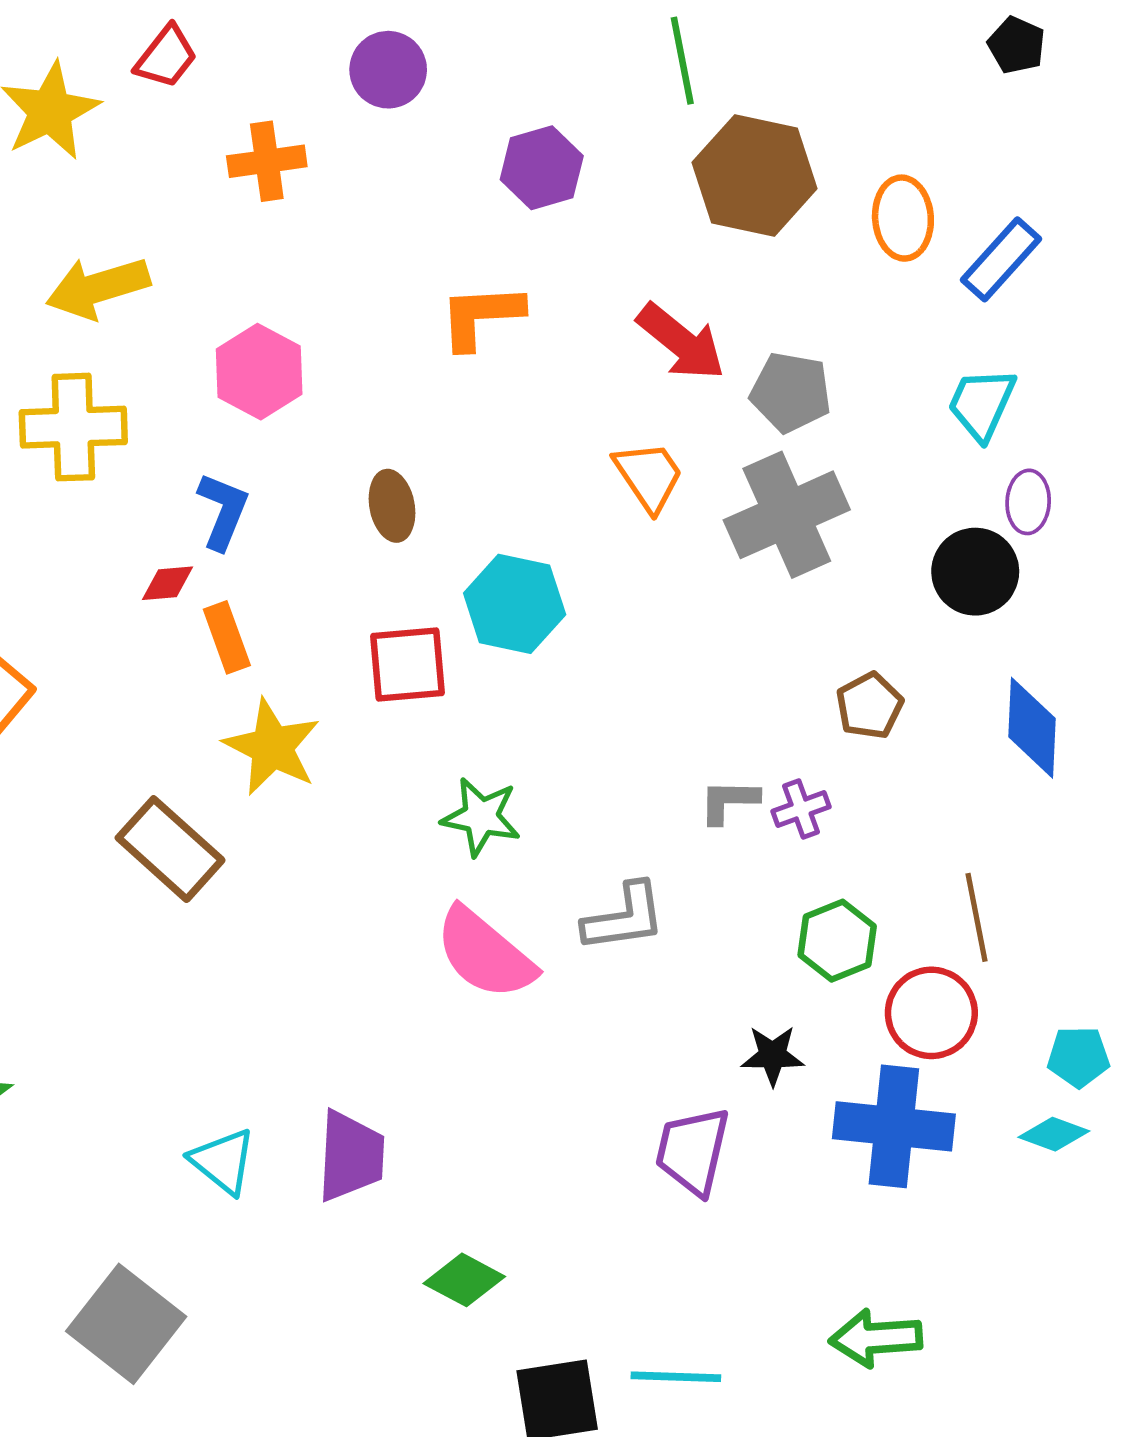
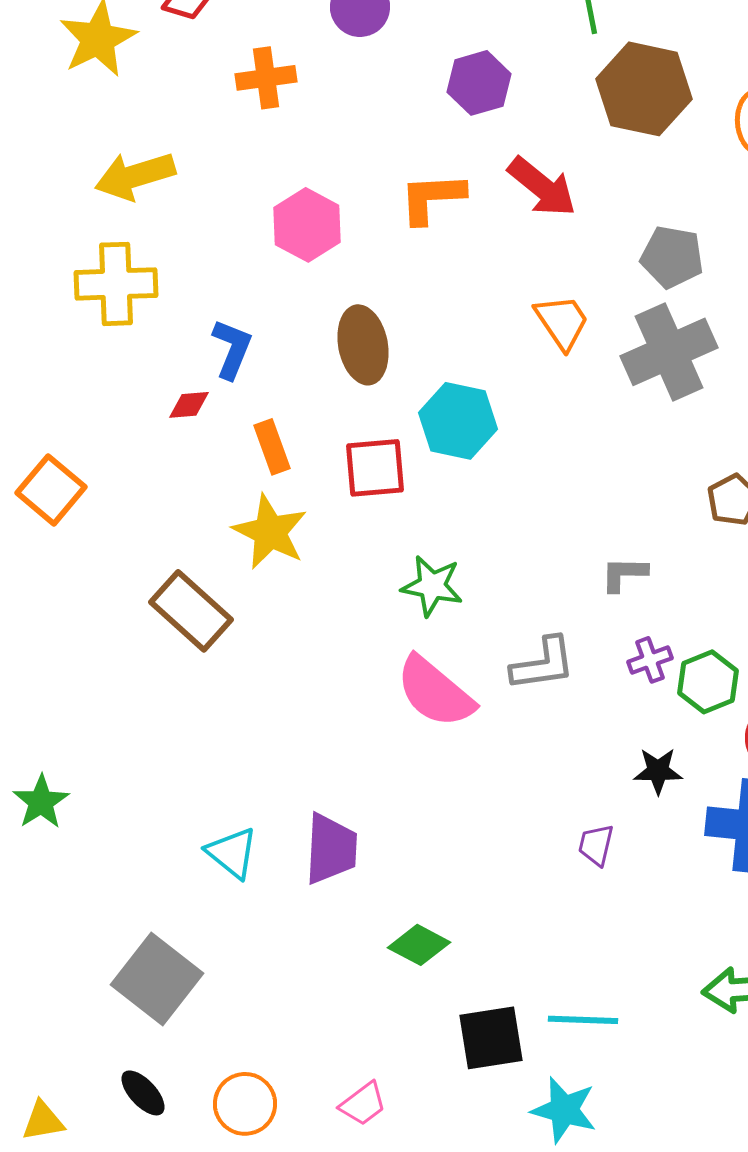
red arrow: (681, 342) -> (542, 187), moved
pink hexagon: (259, 372) -> (307, 225), moved
brown ellipse: (392, 506) -> (363, 345), size x1.4
orange rectangle: (227, 637) -> (272, 447), moved
purple cross: (801, 809) -> (650, 660), moved
purple trapezoid: (693, 1151) -> (596, 845), size x0.6

